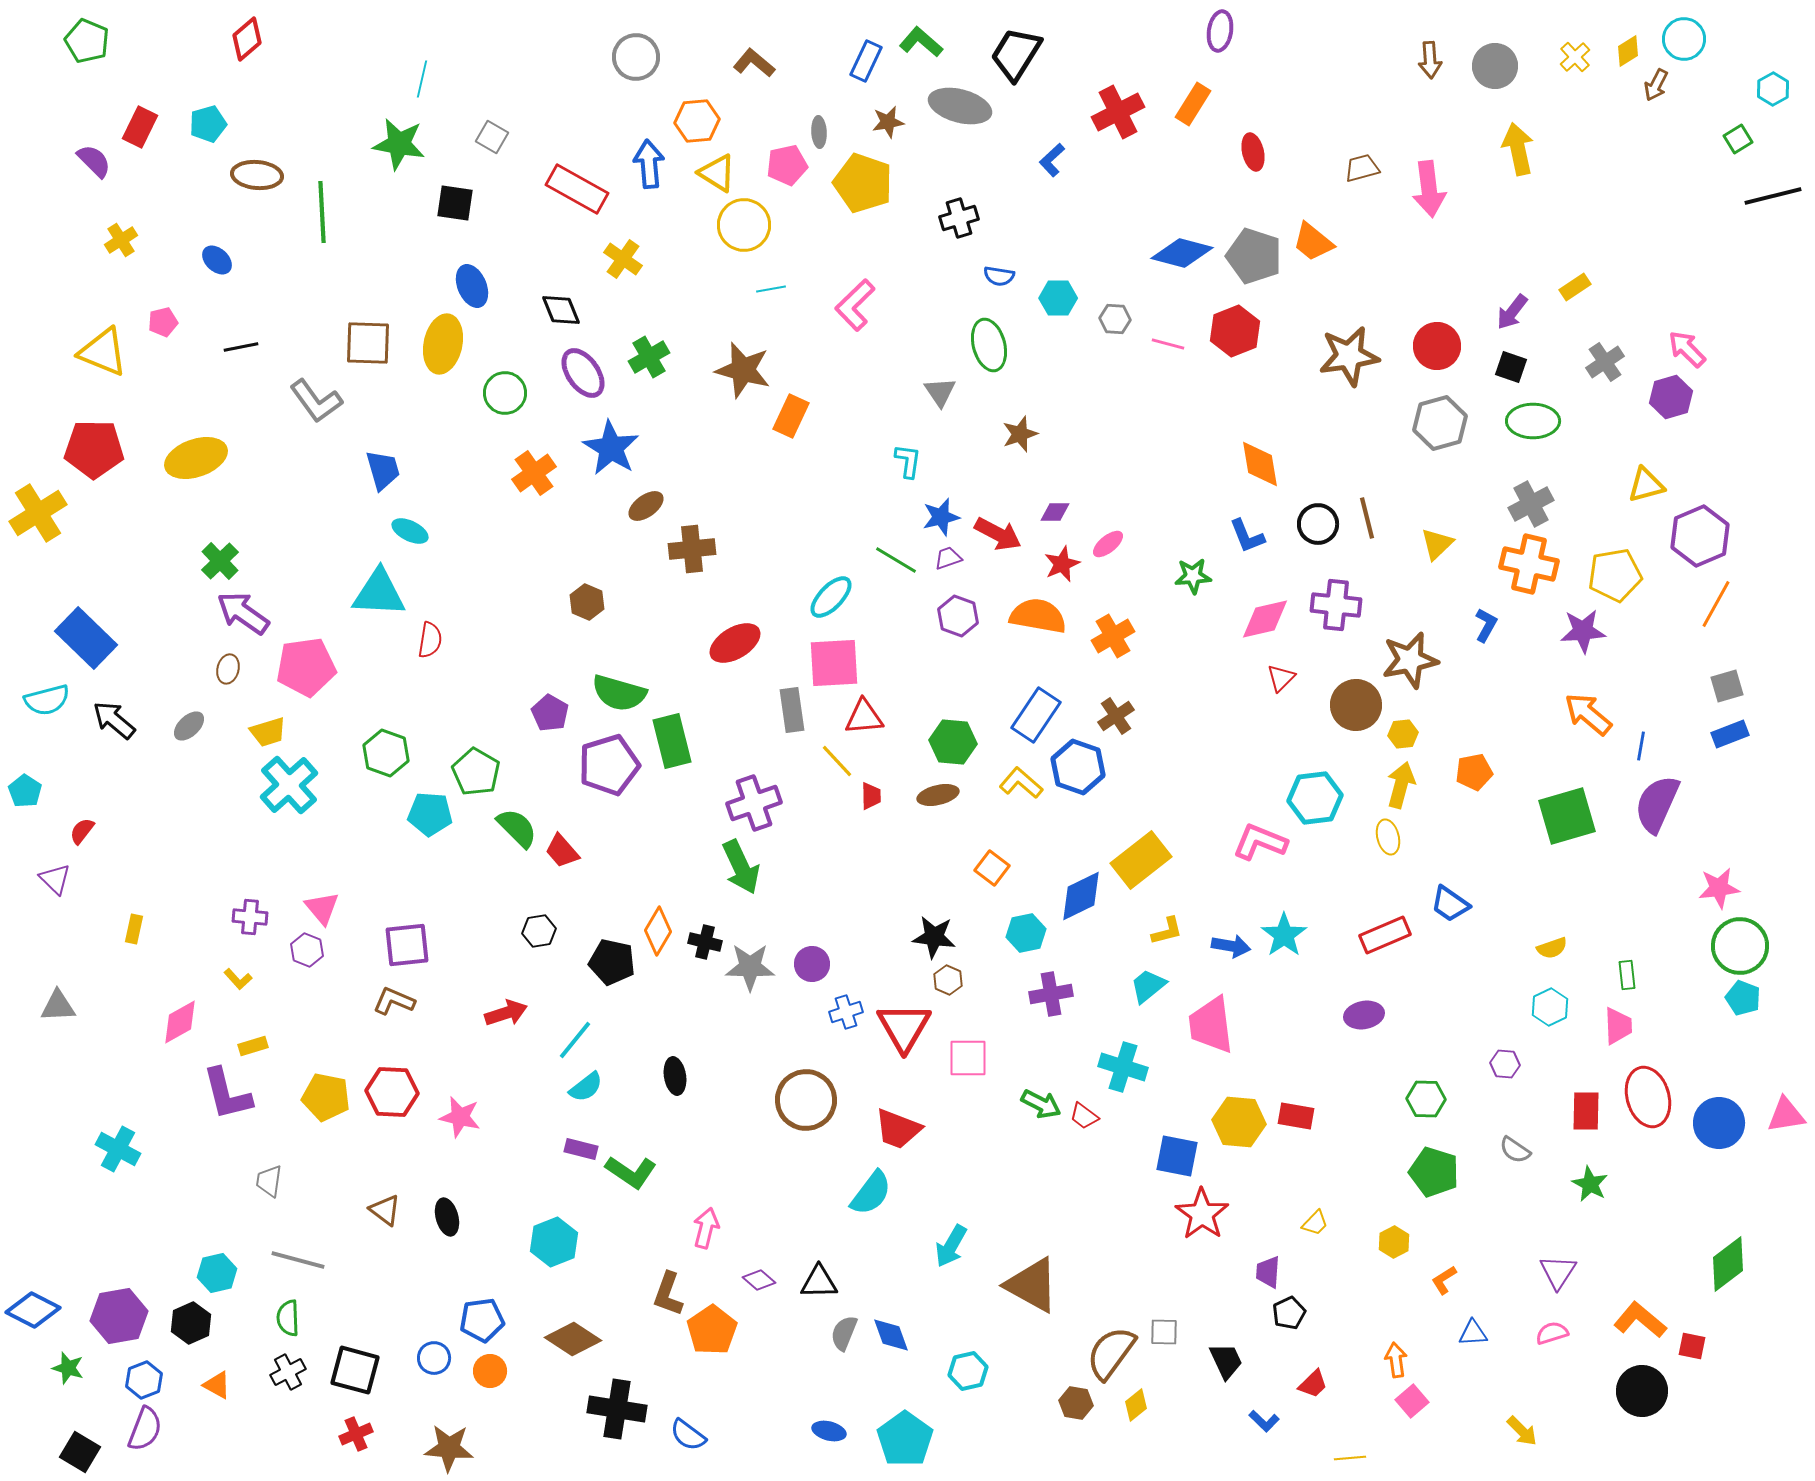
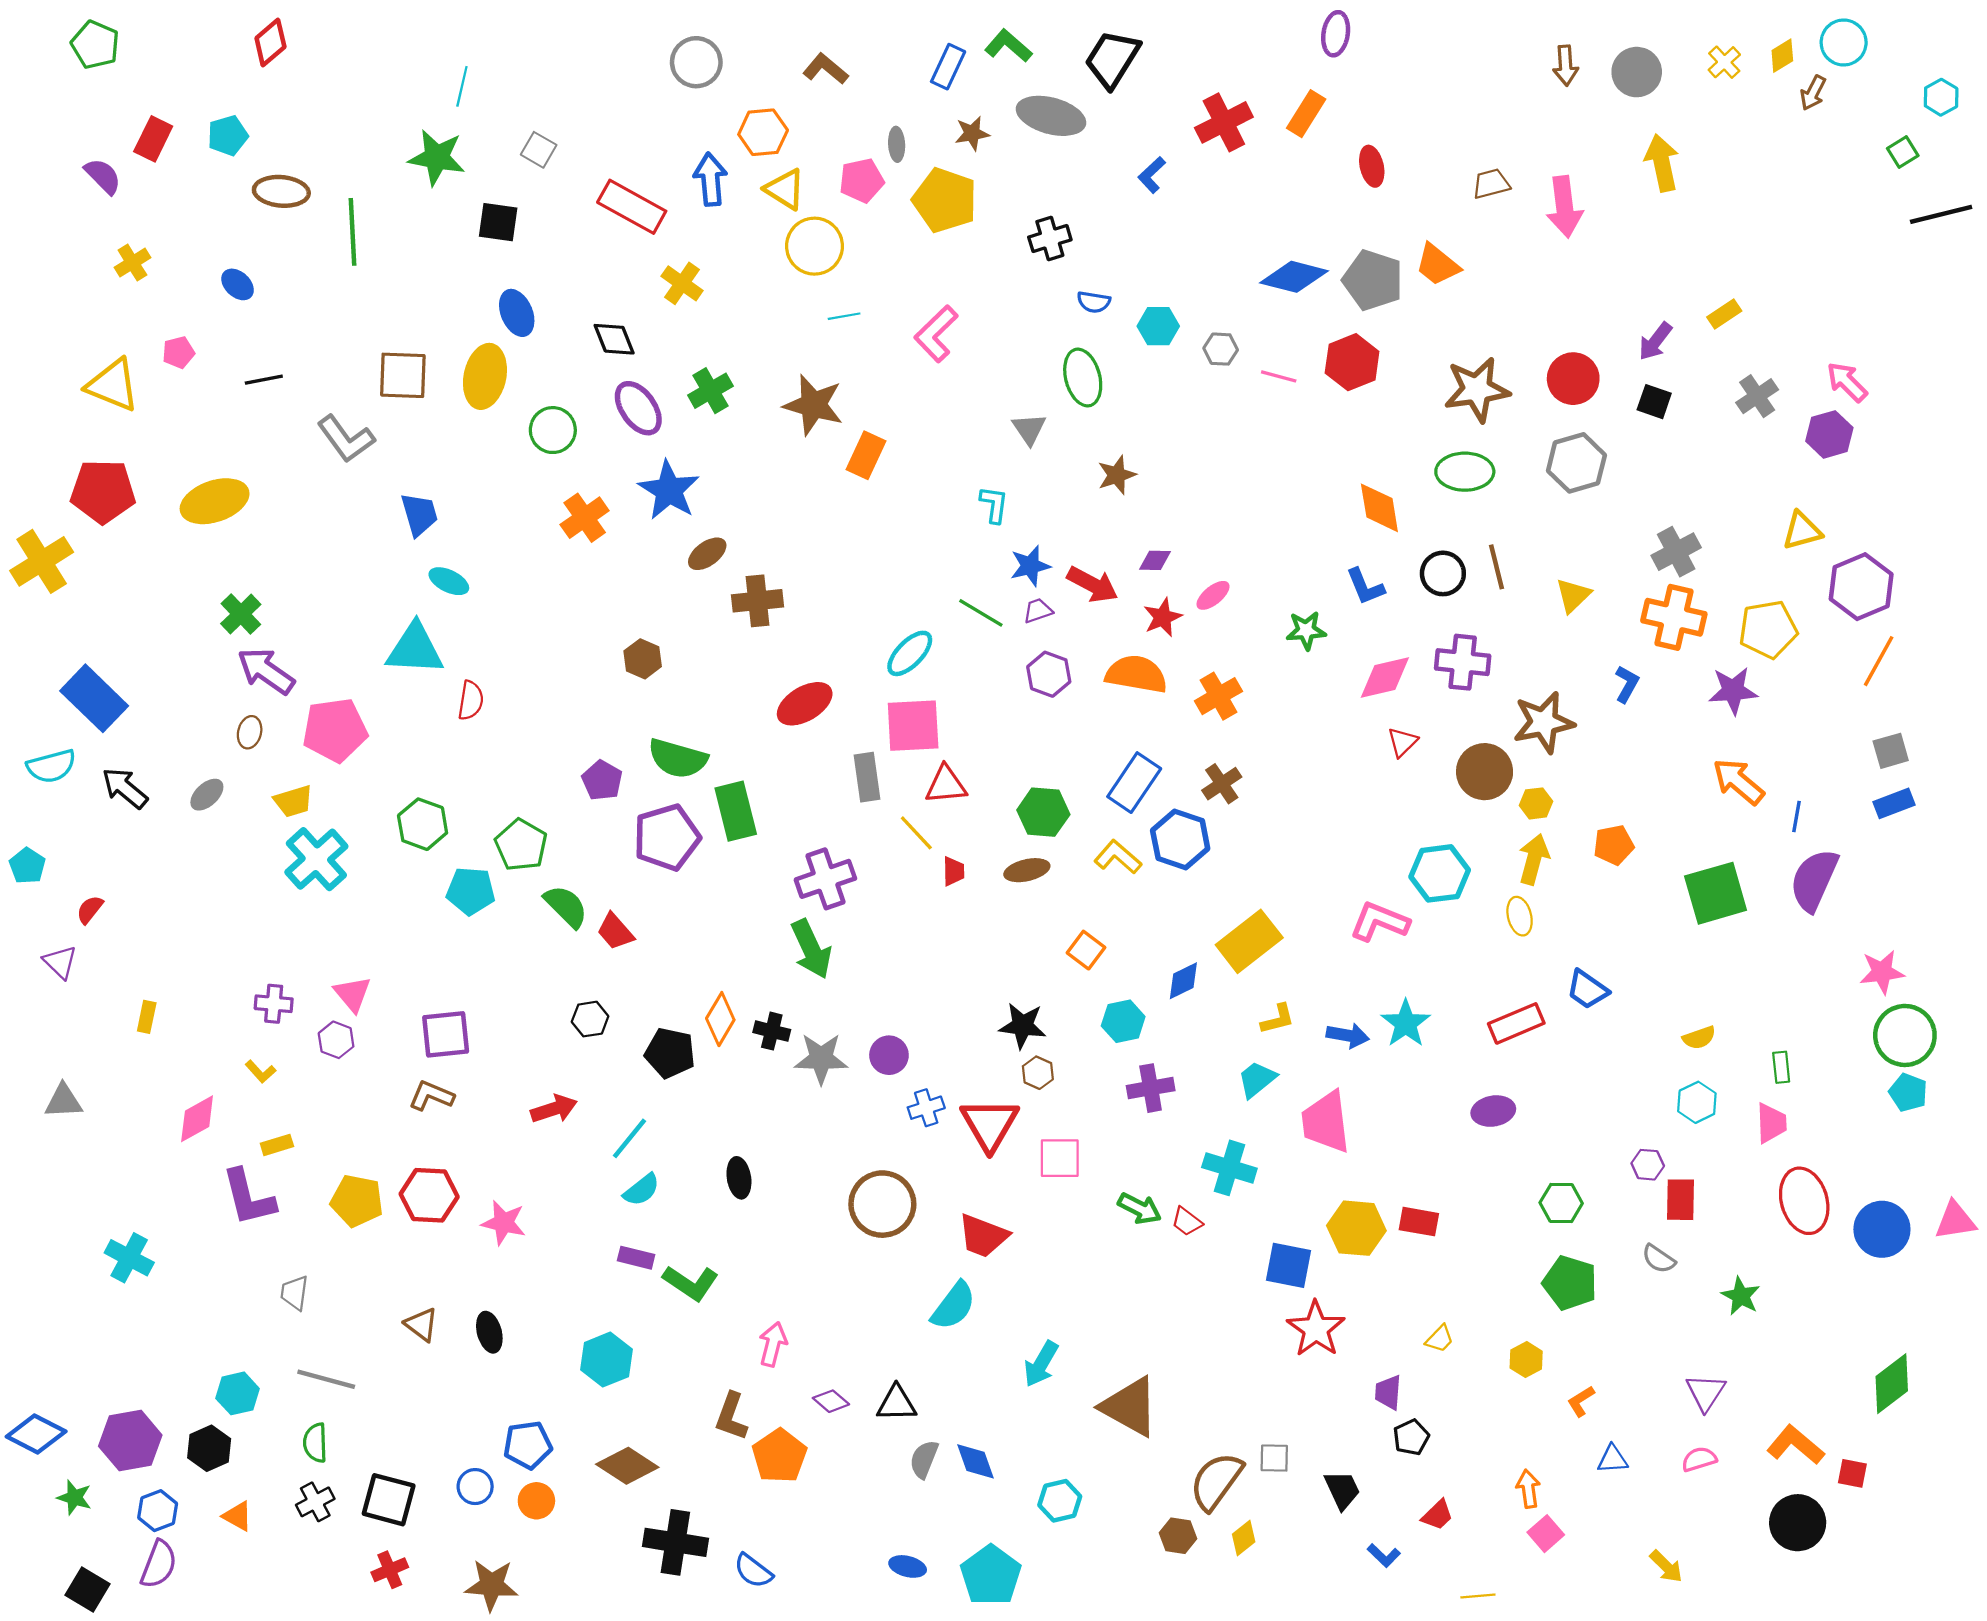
green ellipse: (1533, 421) -> (1465, 472), moved
blue diamond: (1081, 896) -> (1183, 981), size x0.7
red rectangle: (1586, 1111) -> (1680, 1200), moved

